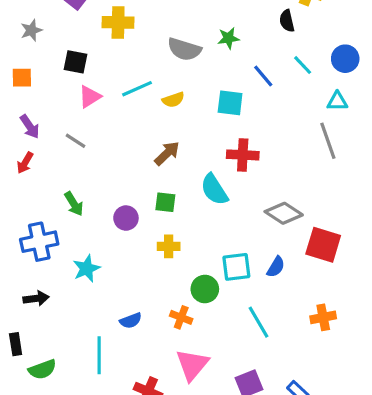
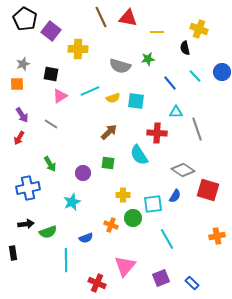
gray star: (31, 30) -> (23, 64), moved
cyan triangle: (337, 101) -> (176, 112), moved
cyan square: (230, 103) -> (136, 101), moved
gray line: (328, 141) -> (197, 129), moved
yellow cross: (169, 246) -> (123, 195), moved
blue semicircle: (276, 267) -> (175, 196), moved
cyan star: (87, 268) -> (72, 202), moved
orange cross: (181, 317) -> (111, 225), moved
orange cross: (323, 317) -> (217, 236), moved
green semicircle: (42, 369) -> (48, 232), moved

